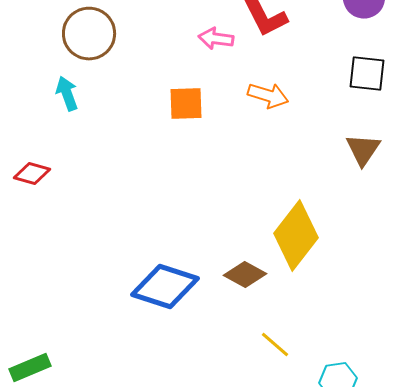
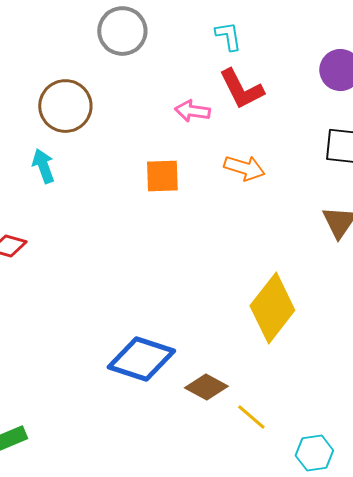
brown diamond: (245, 275) -> (206, 387), moved

